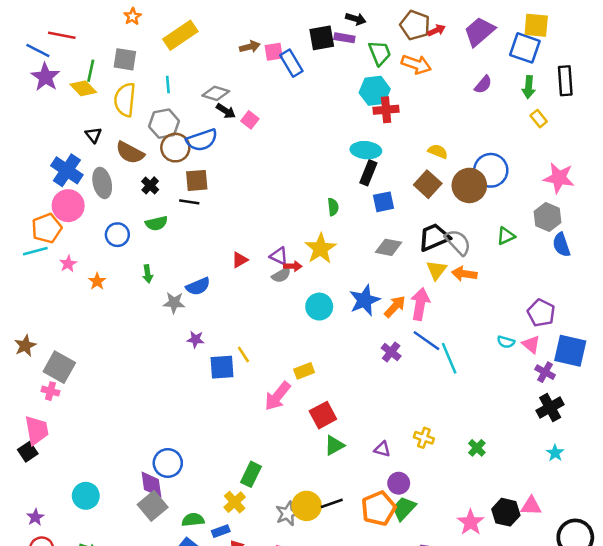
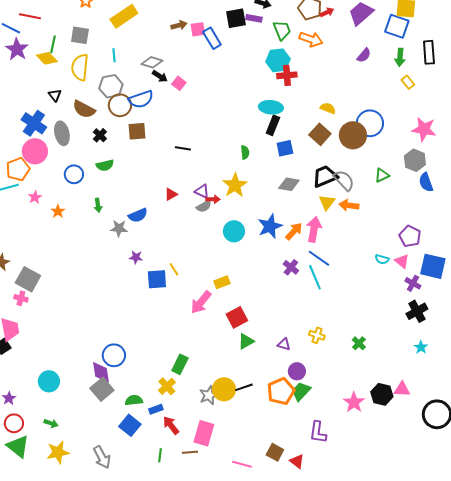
black line: (189, 202) -> (183, 148), moved
cyan line: (449, 358) -> (315, 277), moved

